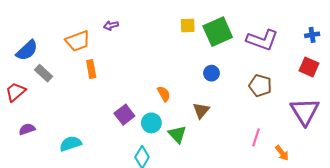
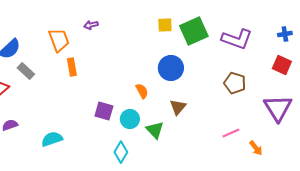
orange trapezoid: (78, 41) -> (59, 40), turned -90
blue circle: (211, 73) -> (171, 68), moved, size x1.6
purple square: (124, 115) -> (104, 111), turned -36
pink line: (256, 137) -> (231, 133), turned 48

